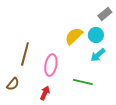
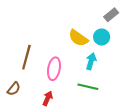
yellow semicircle: (74, 36) -> (78, 38), turned -102
cyan arrow: (98, 55) -> (91, 61), moved, turned 147

